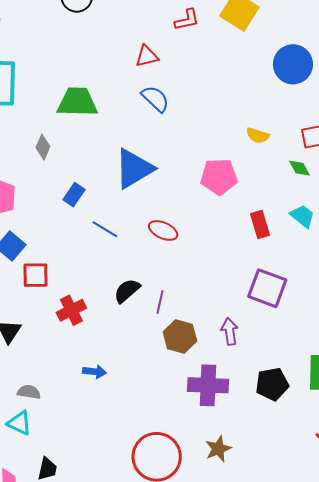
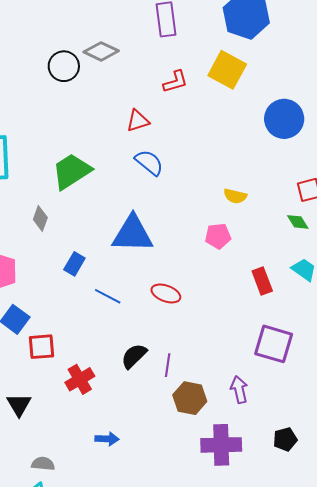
green trapezoid: (77, 102) -> (72, 171), turned -30
yellow semicircle: (258, 135) -> (235, 196), moved
blue triangle: (134, 169) -> (133, 234), turned 36
pink pentagon: (219, 177) -> (218, 236), size x0.7
black pentagon: (272, 384) -> (285, 439), size x0.7

